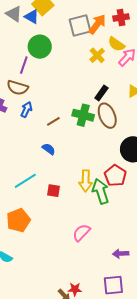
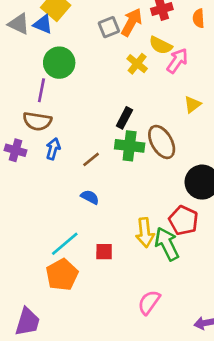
gray square: (80, 25) -> (109, 27), size x0.7
black rectangle: (101, 93) -> (124, 118), moved
orange pentagon: (18, 220) -> (62, 275), moved

